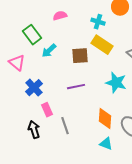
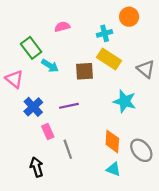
cyan cross: (98, 22) -> (105, 33), turned -32
cyan arrow: (49, 51) -> (50, 66), turned -105
purple line: (76, 87) -> (69, 106), moved
black arrow: (34, 130) -> (37, 167), moved

